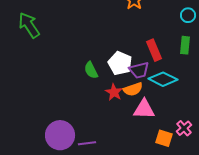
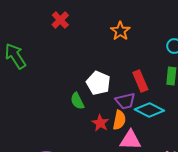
white pentagon: (120, 63) -> (98, 83), moved
orange semicircle: (133, 89) -> (119, 120), turned -60

